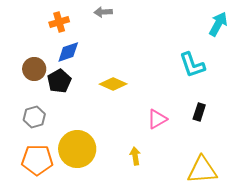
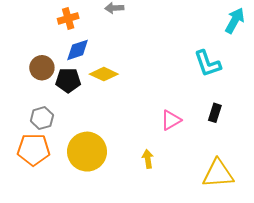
black pentagon: (59, 81) -> (68, 80), turned 30
yellow diamond: (113, 84) -> (104, 74), moved
orange pentagon: (37, 160) -> (34, 149), moved

